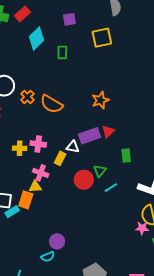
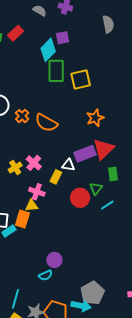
cyan diamond: (36, 38) -> (48, 50), moved
yellow square: (102, 38) -> (81, 80), moved
green rectangle: (62, 52) -> (56, 71), size x1.6
red triangle: (108, 131) -> (103, 149), size x1.6
pink cross: (38, 144) -> (34, 163), turned 35
yellow cross: (20, 148) -> (15, 168), turned -32
green rectangle: (126, 155) -> (113, 174), moved

